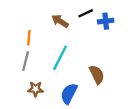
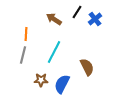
black line: (86, 13) -> (77, 12), turned -32
blue cross: (106, 21) -> (95, 19), turned -32
brown star: (36, 89) -> (41, 80), moved

